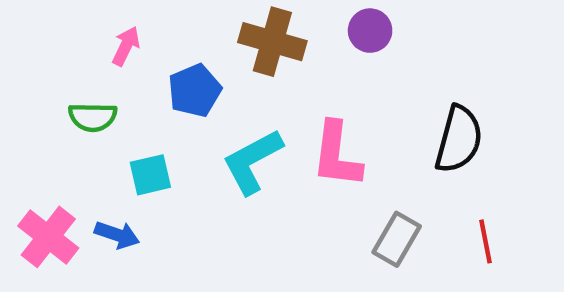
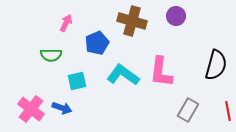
cyan L-shape: (252, 161) -> (123, 75), turned 64

